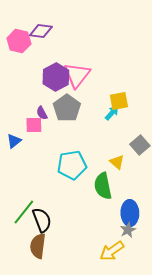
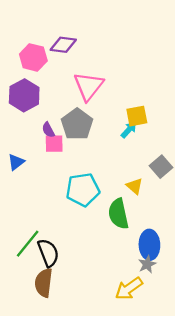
purple diamond: (41, 31) -> (63, 45), moved
pink hexagon: (19, 41) -> (33, 57), moved
purple hexagon: (56, 77) -> (24, 95), moved
pink square: (34, 125) -> (54, 144), moved

